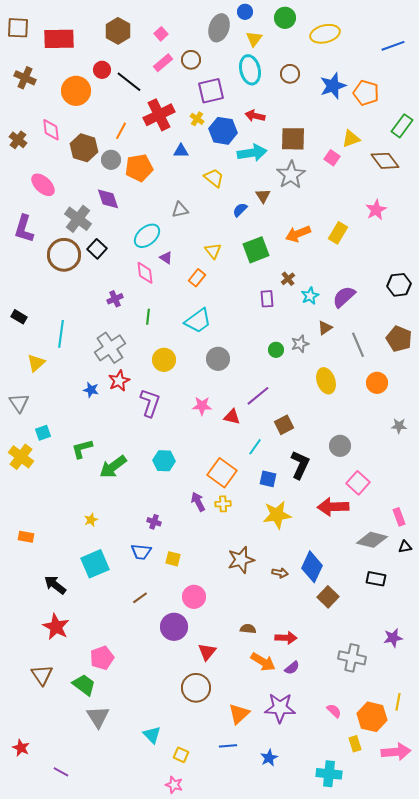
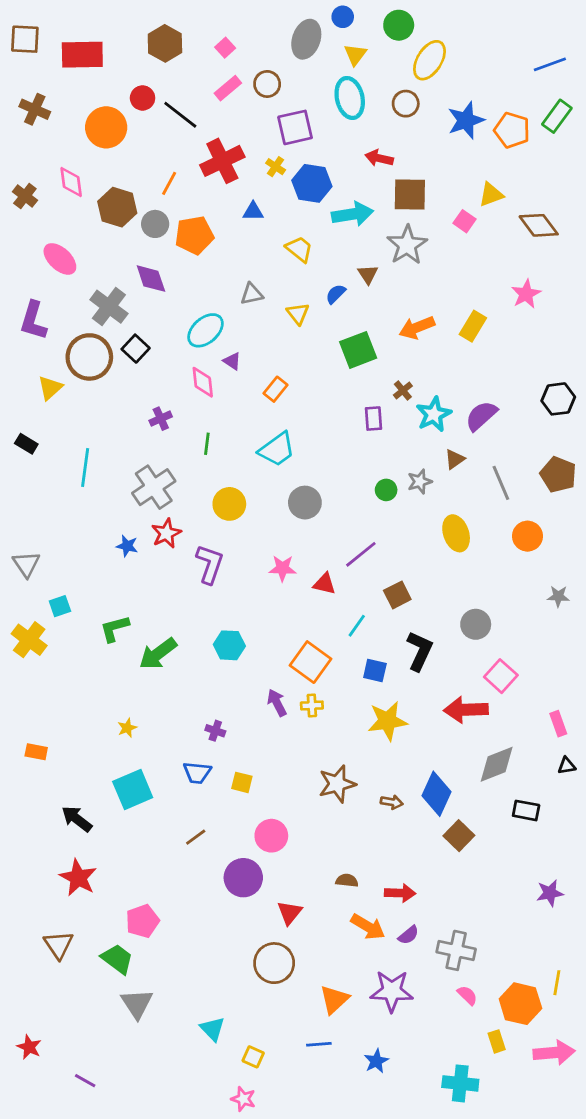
yellow ellipse: (325, 34) -> (429, 60), moved, turned -44
red arrow: (255, 116) -> (379, 158), moved
green rectangle: (402, 126) -> (557, 116), moved
yellow triangle: (213, 251) -> (298, 314), moved
cyan star: (310, 296) -> (434, 414), size x1.4
yellow triangle: (36, 363) -> (50, 388), moved
gray diamond: (372, 540) -> (497, 764), moved, turned -36
gray cross: (352, 658) -> (456, 950), moved

